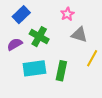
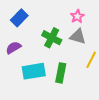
pink star: (67, 14) -> (77, 16), moved
green cross: (39, 37) -> (52, 38), moved

